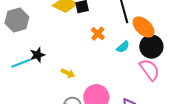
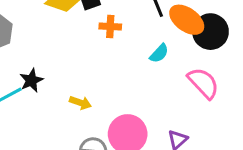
orange cross: (98, 34) -> (110, 27), moved, turned -32
black circle: (151, 47) -> (210, 32), moved

